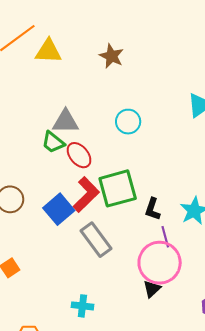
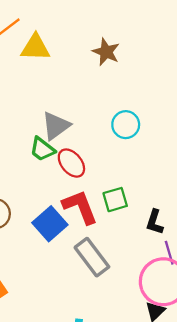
gray triangle: (66, 122) -> (56, 126), turned -36
green square: (118, 188) -> (115, 200), size x0.6
red L-shape: (86, 195) -> (80, 207), turned -66

